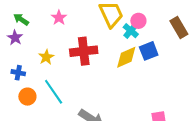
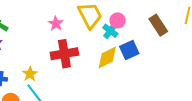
pink star: (59, 18) -> (56, 24), moved
yellow star: (46, 57) -> (30, 74), moved

